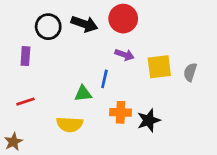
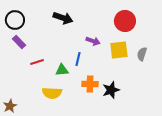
red circle: (123, 19) -> (125, 21), moved
black circle: (48, 27) -> (15, 20), moved
purple rectangle: (25, 56) -> (19, 42), turned -48
red line: (25, 102) -> (37, 62), moved

